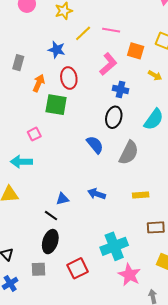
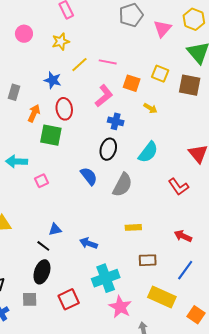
pink square: (34, 134) -> (42, 181), moved
cyan arrow: (21, 162) -> (17, 161), moved
blue arrow: (97, 194) -> (88, 243), moved

